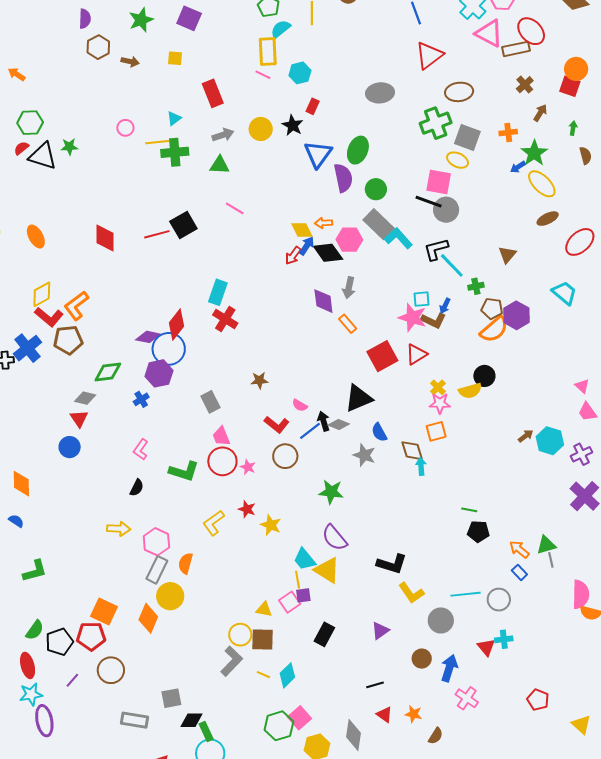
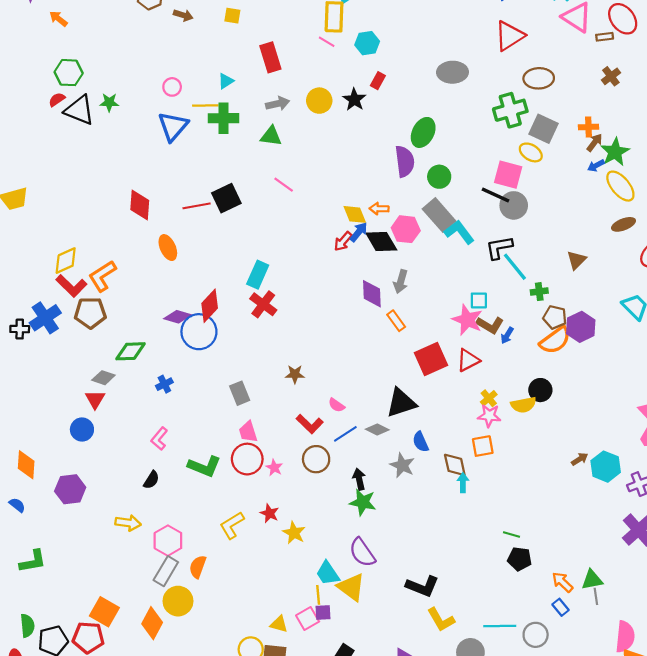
brown rectangle: (516, 49) -> (605, 37), size x0.6
brown arrow: (540, 113) -> (595, 143), moved
blue triangle: (318, 154) -> (173, 126), moved
orange ellipse: (36, 236) -> (168, 248), moved
blue arrow: (445, 306) -> (507, 335), moved
purple hexagon: (159, 373) -> (70, 489), moved
black arrow: (324, 421) -> (359, 479), moved
green semicircle: (35, 630) -> (27, 626), turned -45

